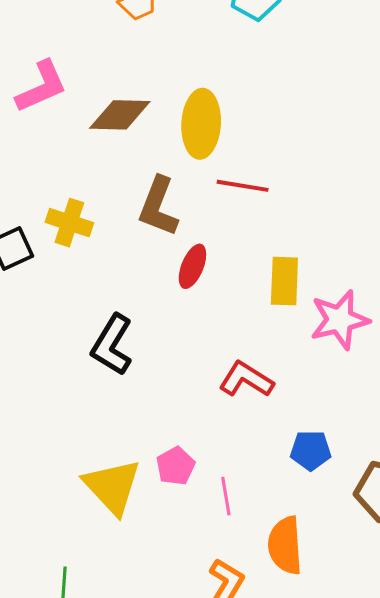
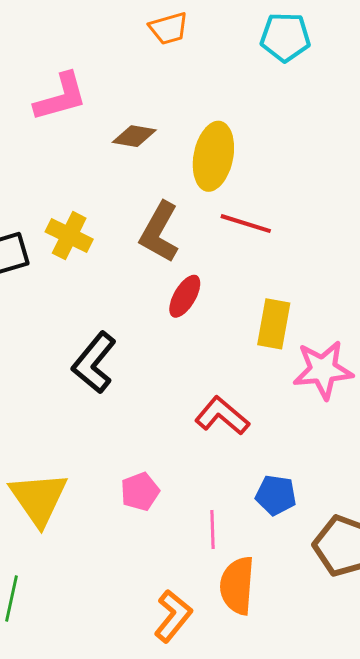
brown diamond: (120, 115) -> (134, 136), size x0.7
yellow triangle: (112, 487) -> (39, 498), moved
pink line: (226, 496) -> (212, 530), moved

